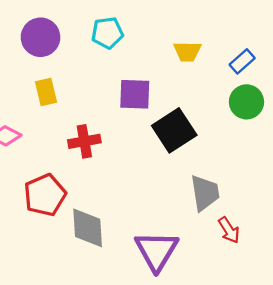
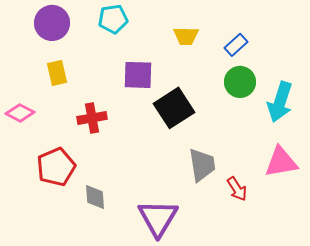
gray diamond: (88, 228) -> (95, 197), size x0.7
red arrow: (229, 230) -> (237, 189), moved

